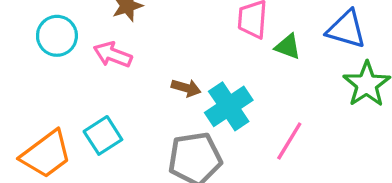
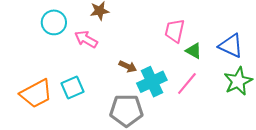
pink line: (289, 141) -> (187, 83), moved

